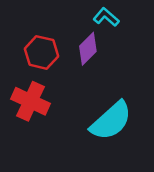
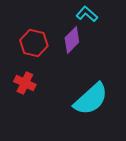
red cross: (31, 101) -> (25, 83), size x0.7

